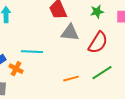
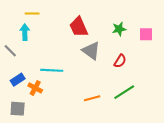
gray triangle: (70, 33) -> (91, 51), turned 30
red semicircle: (98, 43) -> (120, 61), size x0.6

